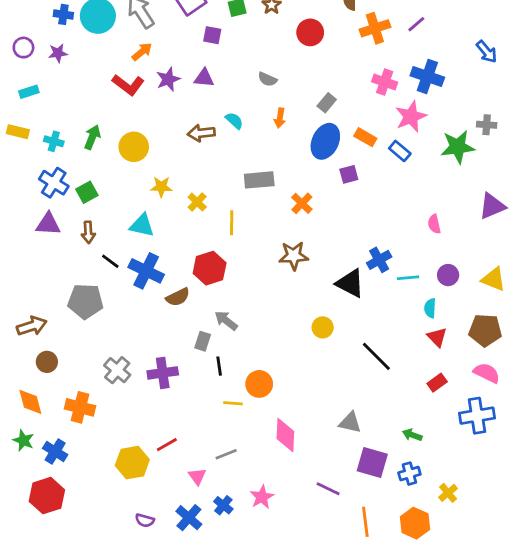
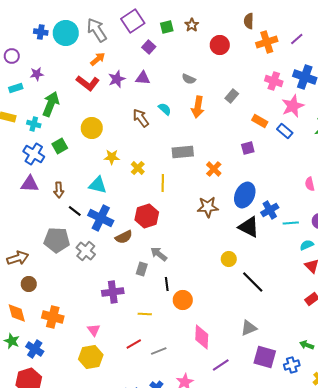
purple square: (212, 35) -> (149, 47), turned 32
purple star: (58, 53) -> (37, 74), moved
orange arrow: (280, 118) -> (198, 107), size x1.5
brown arrow: (201, 133) -> (141, 118), turned 60
green arrow: (92, 137) -> (51, 104), moved, size x1.4
blue ellipse: (325, 141) -> (245, 195), moved
green square: (87, 192) -> (60, 146), moved
cyan semicircle: (430, 308) -> (307, 245), turned 64
black line: (376, 356) -> (253, 282), moved
black line: (219, 366) -> (167, 284), moved
gray cross: (117, 370) -> (86, 251), moved
yellow line: (233, 403) -> (145, 314), moved
gray triangle: (350, 423) -> (249, 328), turned -36
green arrow: (412, 435) -> (307, 345), moved
red line: (167, 445) -> (134, 344), moved
pink triangle: (197, 476) -> (94, 330), moved
purple line: (328, 489) -> (221, 365), moved, turned -60

